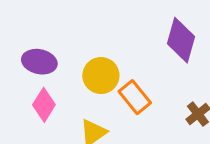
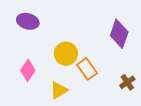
purple ellipse: (39, 62) -> (28, 21), moved

